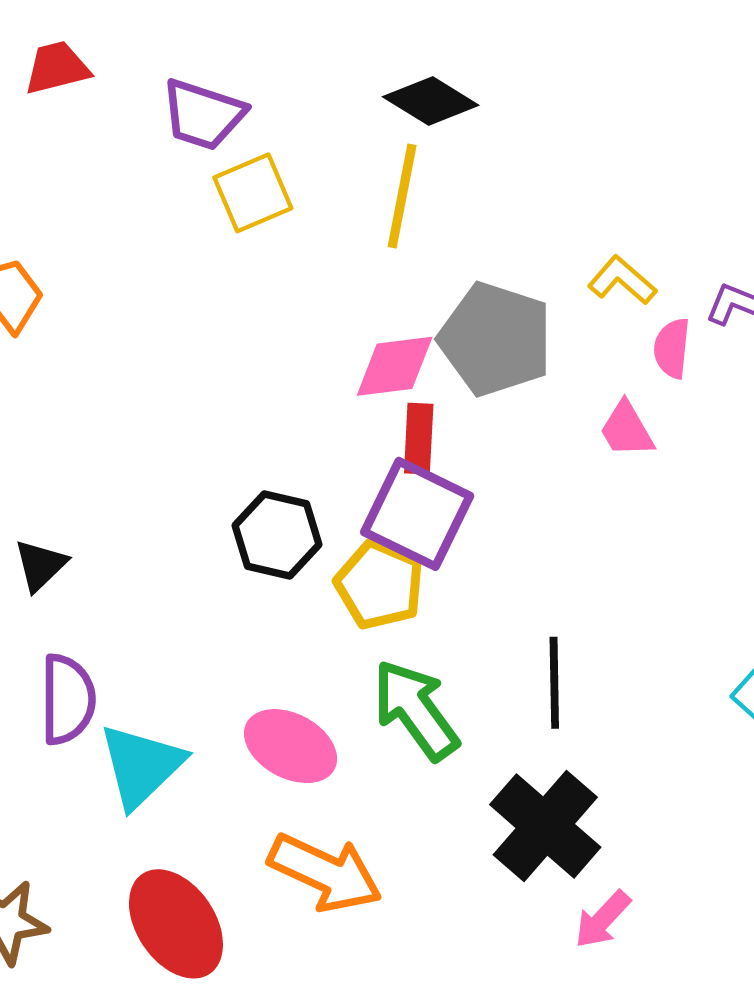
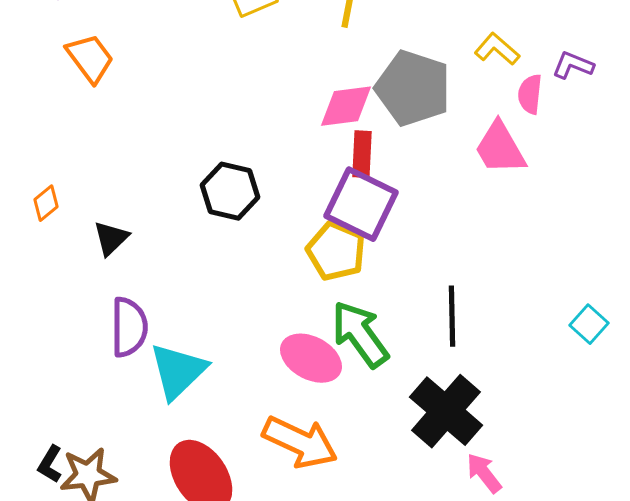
pink trapezoid: (627, 430) -> (500, 148), size x1.4
black hexagon: (277, 535) -> (230, 191), moved
pink ellipse: (291, 746) -> (311, 358), moved
pink arrow: (603, 919) -> (484, 473), turned 99

